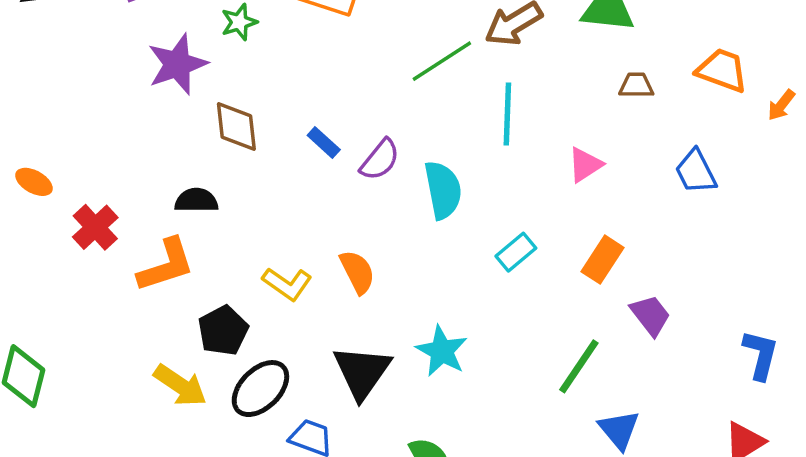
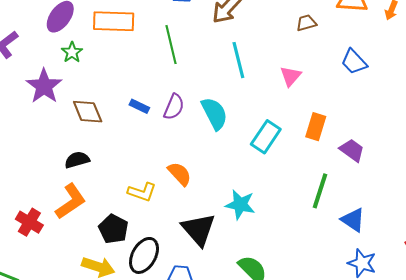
green line: (442, 61) -> (171, 45), moved, turned -54
red cross: (95, 227) -> (29, 222), moved
cyan rectangle: (516, 252) -> (266, 137), size x1.4

